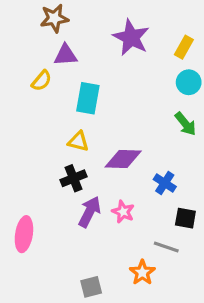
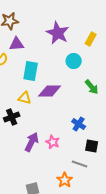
cyan circle: (189, 82) -> (74, 61), moved
purple diamond: (123, 159) -> (50, 91), moved
black cross: (74, 178) -> (12, 117), moved

